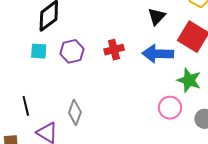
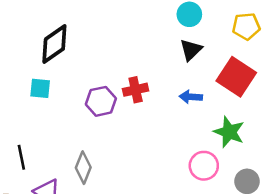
purple hexagon: (72, 51) -> (101, 101), moved
blue arrow: (158, 54) -> (191, 97), size x0.6

